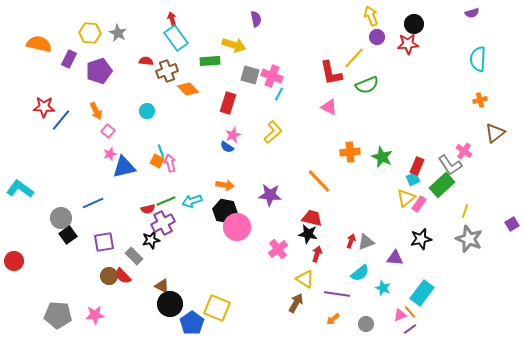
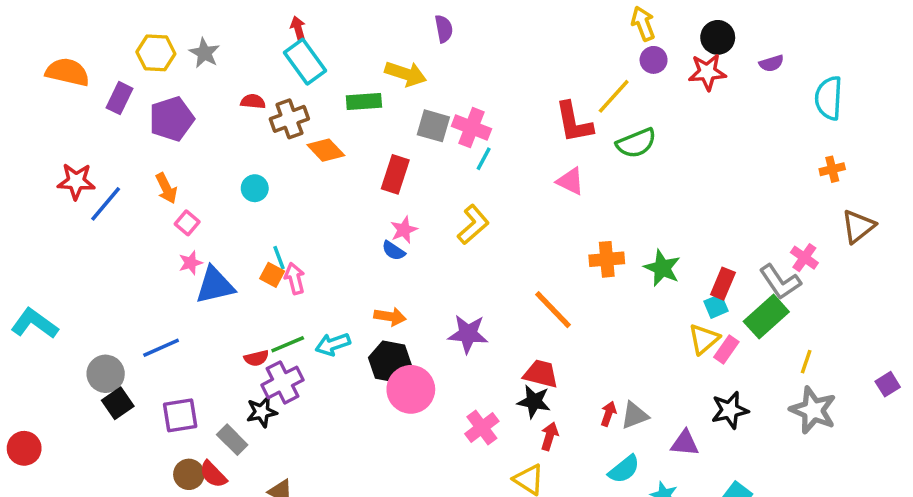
purple semicircle: (472, 13) -> (771, 63), moved

